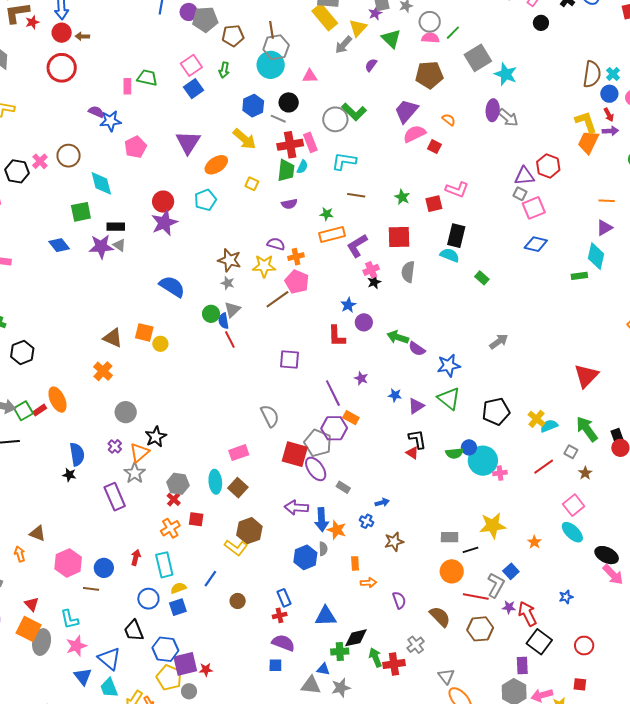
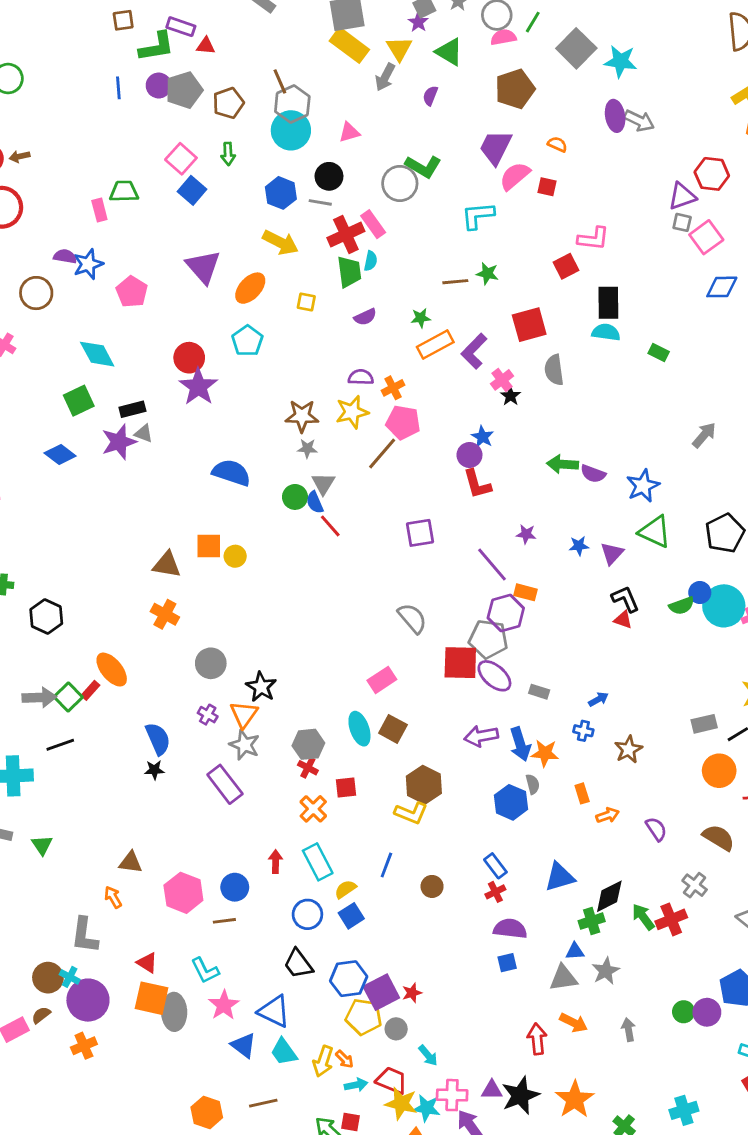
brown circle: (69, 156) -> (36, 293), moved
cyan L-shape: (344, 161) -> (478, 216), moved
green star: (402, 197) -> (487, 273), moved
purple circle: (364, 322) -> (469, 455), moved

